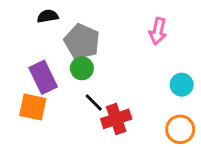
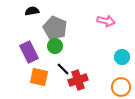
pink arrow: (158, 31) -> (106, 21), turned -90
orange square: (33, 107) -> (39, 77), moved

